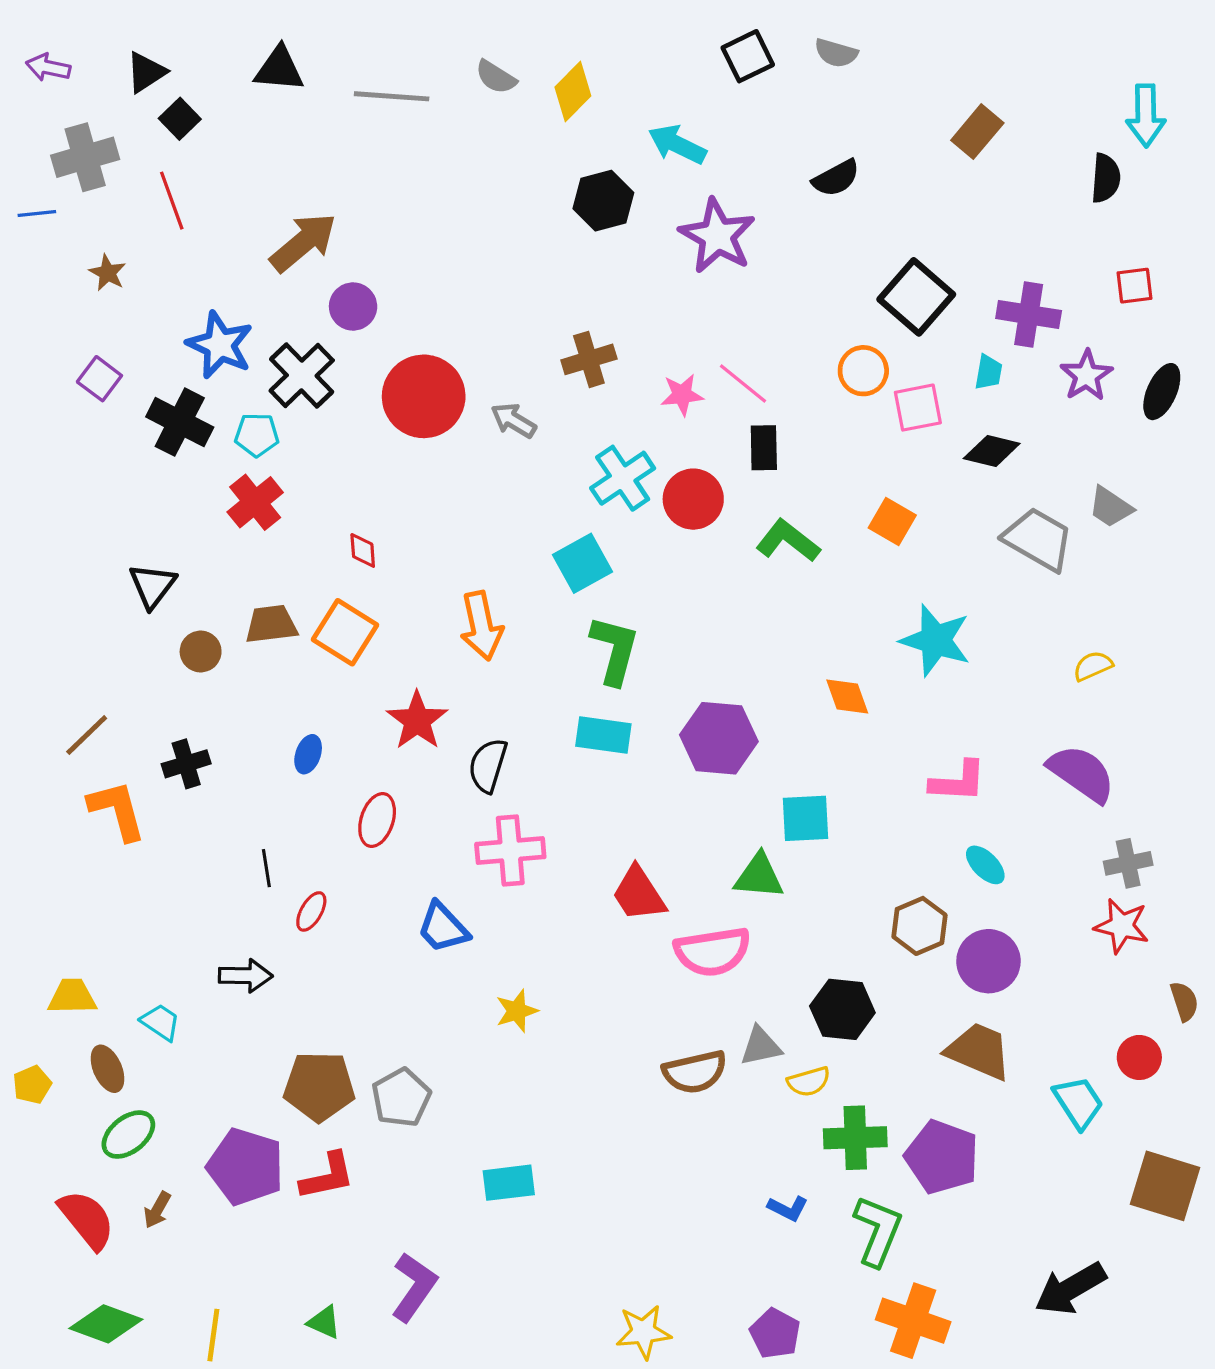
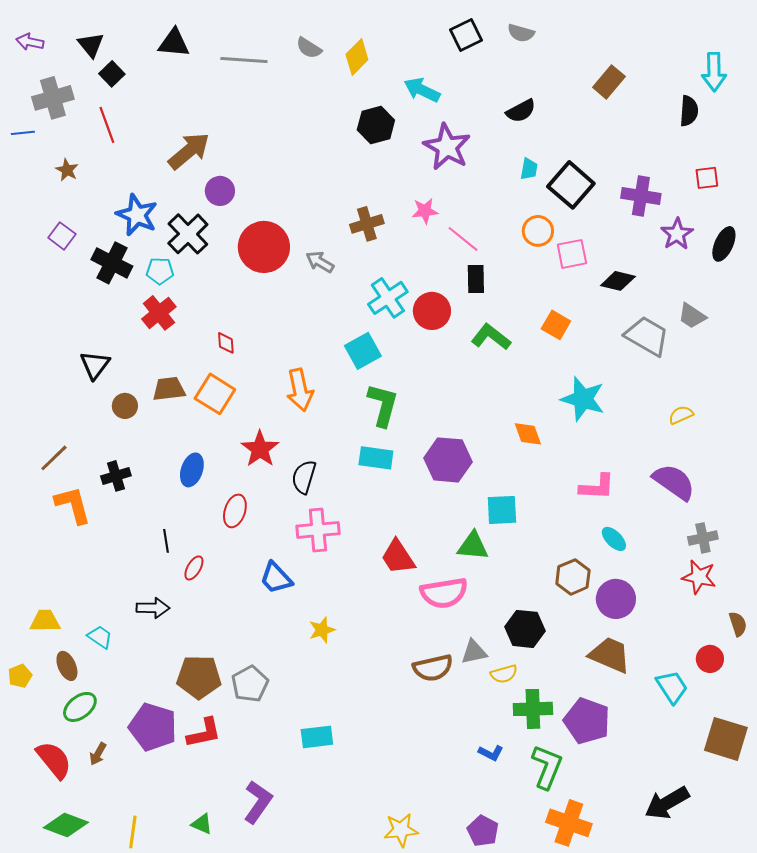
black triangle: (146, 72) -> (91, 45), turned -36
cyan trapezoid: (988, 372) -> (529, 169), moved
pink star: (682, 395) -> (425, 211), moved
blue ellipse: (308, 754) -> (192, 470), size x1.4

